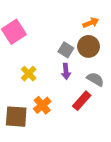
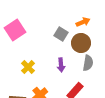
gray square: (66, 50) -> (61, 34), moved
gray semicircle: (95, 79) -> (88, 63), moved, turned 70

